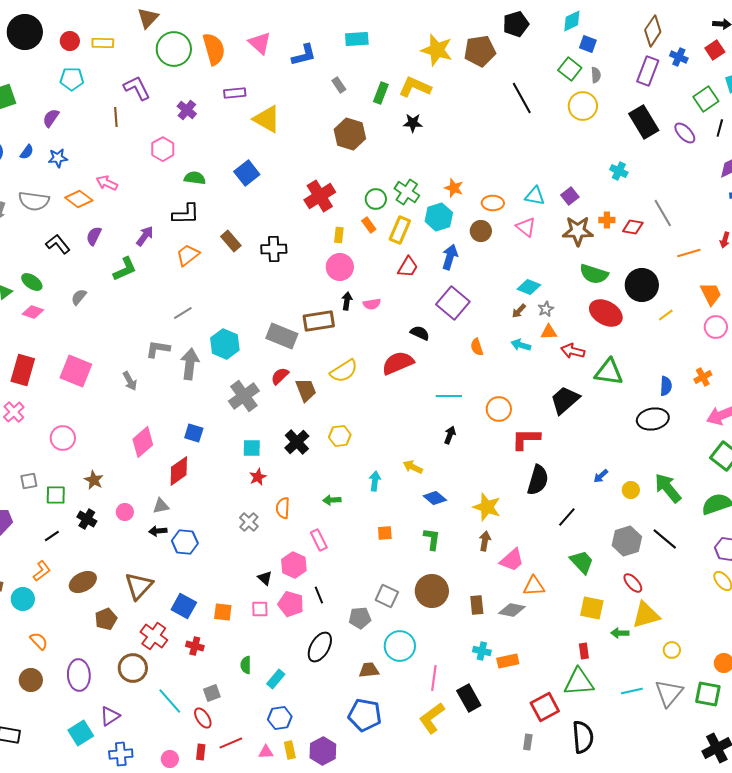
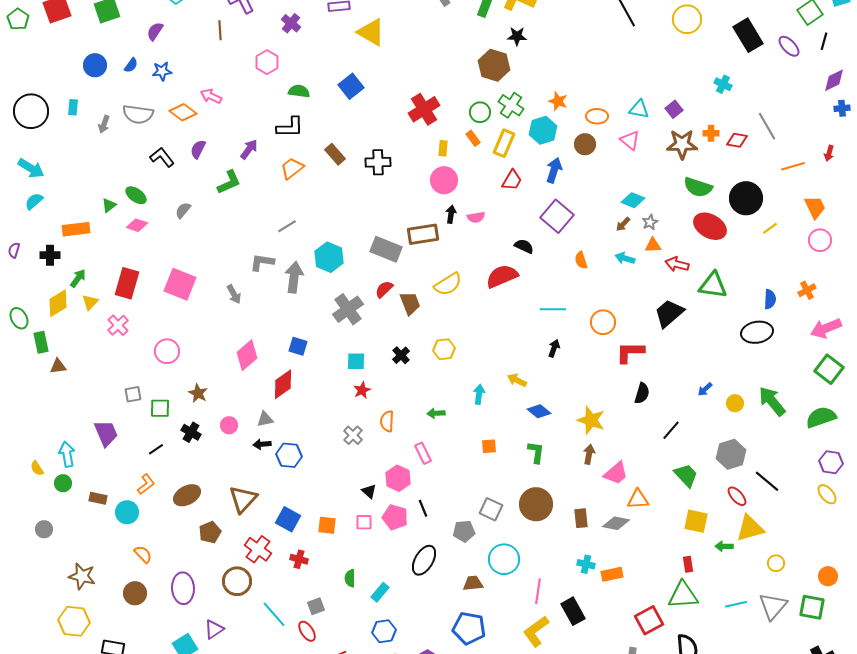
brown hexagon: (350, 134) -> (494, 65), moved
black cross: (297, 442) -> (401, 355), size x0.7
black semicircle: (538, 480) -> (642, 393), size x0.7
black line: (665, 539) -> (767, 481), moved

